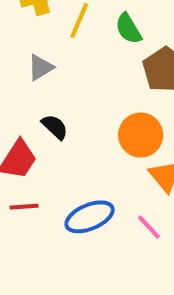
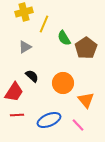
green semicircle: (128, 29) -> (64, 38), moved
orange circle: (141, 135) -> (63, 83), moved

